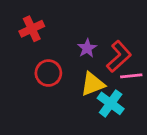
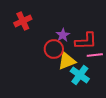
red L-shape: (119, 56) -> (86, 41), turned 40
red circle: (48, 73) -> (54, 49), moved

